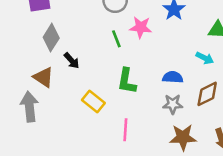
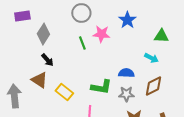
gray diamond: (51, 38) -> (43, 34), moved
brown triangle: (43, 77) -> (39, 80), moved
green L-shape: (127, 81) -> (101, 87), moved, turned -90

